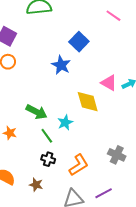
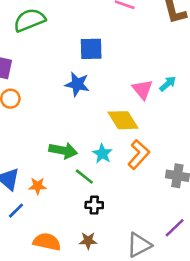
blue square: (79, 42) -> (91, 49), turned -30
pink triangle: (109, 83) -> (143, 89), turned 36
orange L-shape: (79, 165) -> (139, 154), moved

